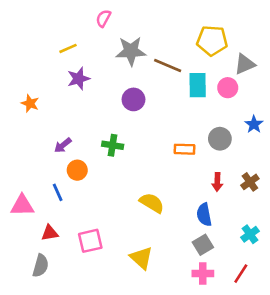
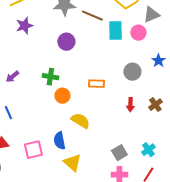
orange rectangle: (185, 149) -> (96, 84), moved
orange circle: (77, 170) -> (62, 96), moved
blue semicircle: (204, 215) -> (59, 141), moved
cyan cross: (250, 234) -> (148, 150), moved

